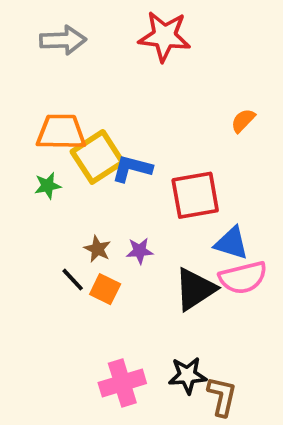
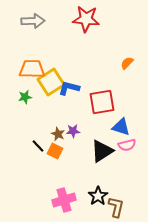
brown star: (97, 249) -> (58, 134), moved
pink semicircle: (243, 278) -> (127, 145), size x0.7
black star: (187, 375) -> (98, 196), turned -30

